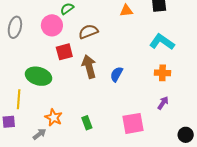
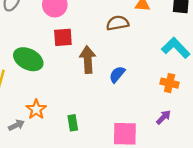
brown semicircle: (88, 32) -> (118, 23), moved

